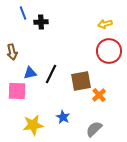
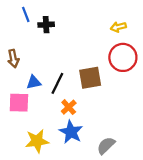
brown square: (81, 81) -> (90, 78), moved
orange cross: (99, 95) -> (69, 107), moved
blue star: (63, 117) -> (71, 132), size x1.5

